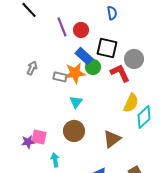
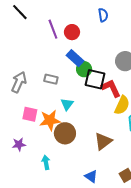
black square: (107, 48) -> (95, 79), moved
gray arrow: (32, 68) -> (19, 82), moved, size x1.5
orange star: (75, 73) -> (50, 120), moved
red L-shape: (120, 73) -> (111, 88), moved
pink square: (39, 137) -> (30, 114), moved

